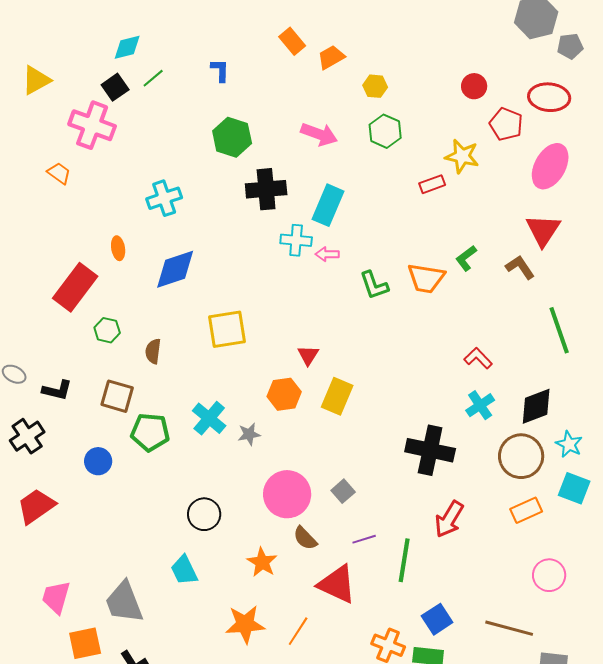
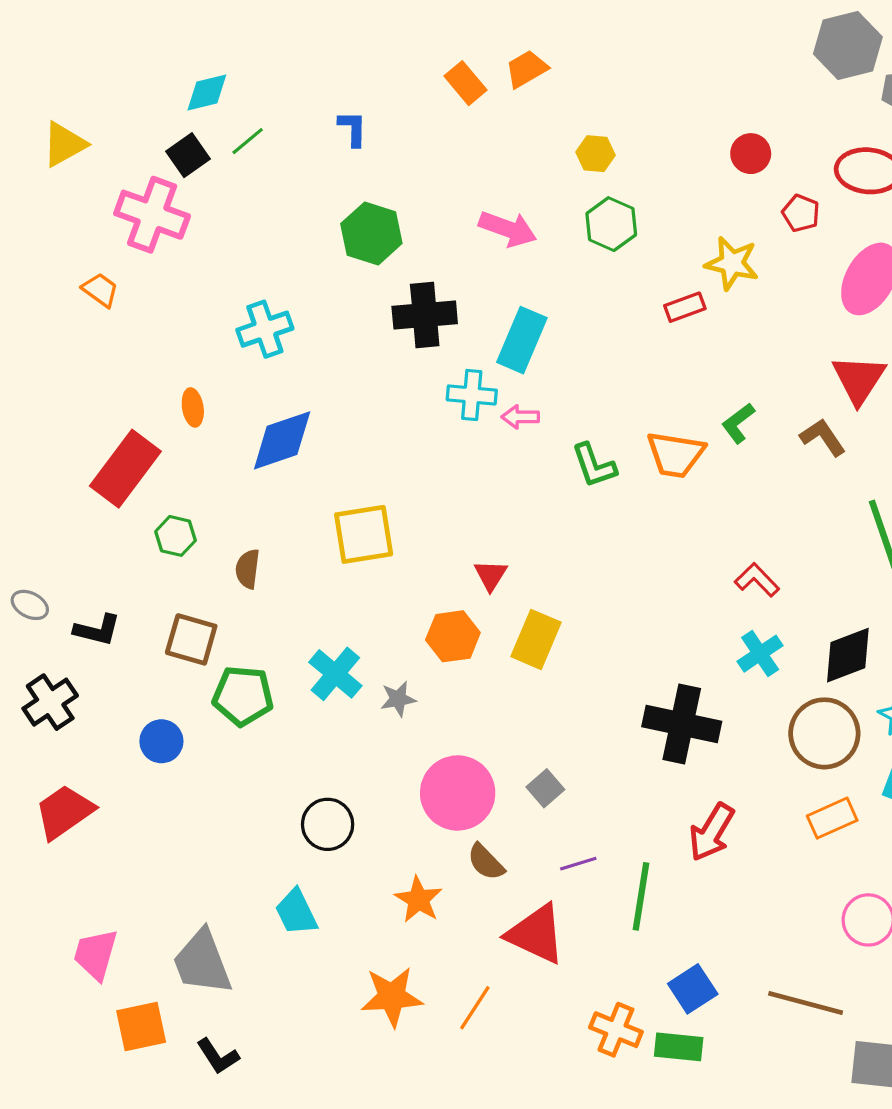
orange trapezoid: (331, 57) -> (527, 69), moved
red pentagon: (506, 124) -> (801, 213), size x0.7

